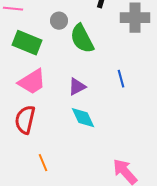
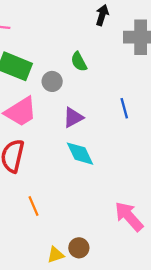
gray circle: (59, 21) -> (52, 81), moved
green semicircle: (82, 39) -> (79, 62), size x0.6

